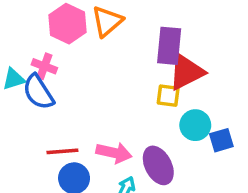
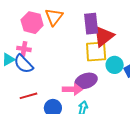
yellow square: (168, 96) -> (96, 52), size x1.6
red line: (62, 151) -> (29, 96), moved
purple ellipse: (158, 165) -> (86, 81), moved, turned -70

